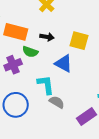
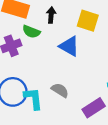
black arrow: (47, 37) -> (51, 15), turned -96
cyan L-shape: (46, 85) -> (33, 98), moved

